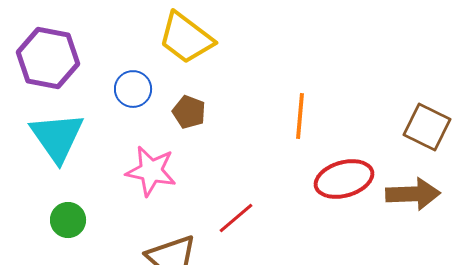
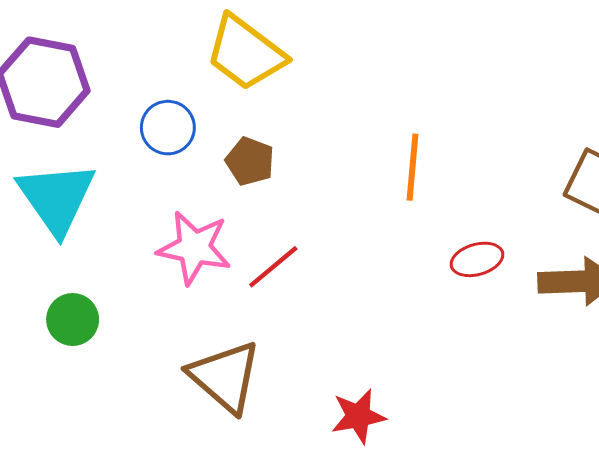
red ellipse: (344, 179) -> (477, 259), size x0.6
red line: (236, 218) -> (273, 267), moved

